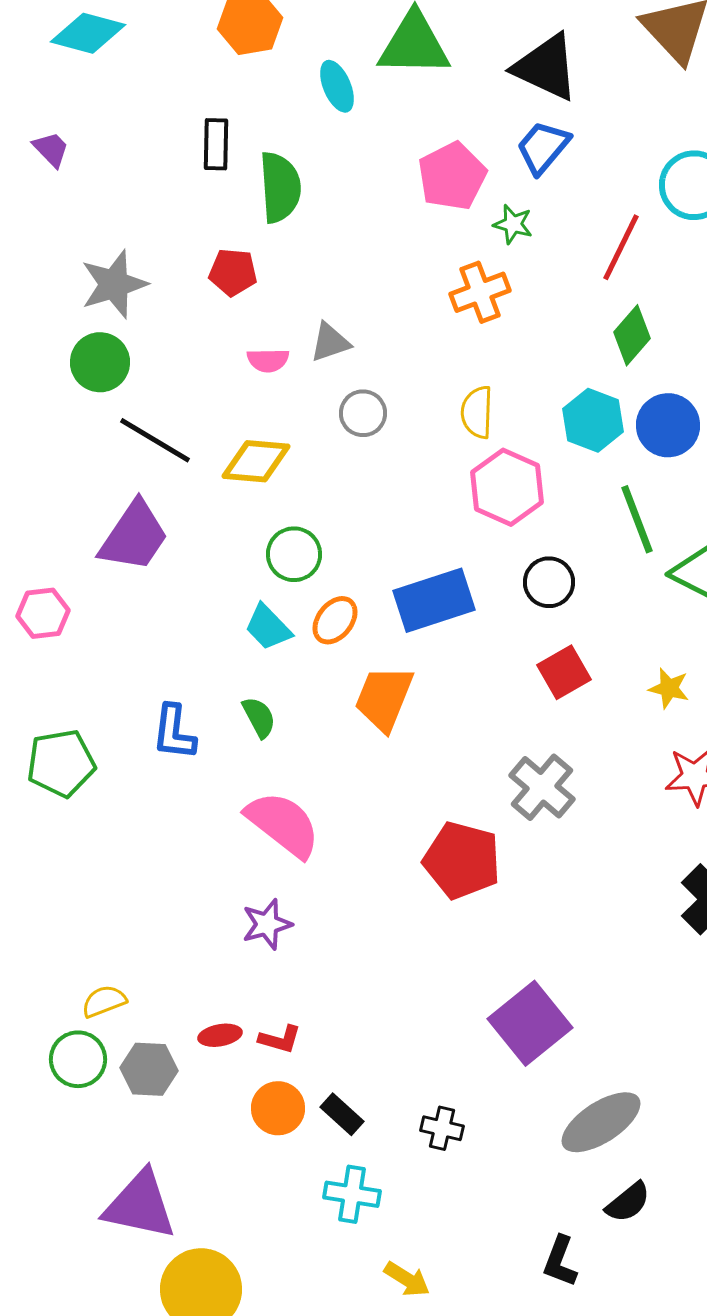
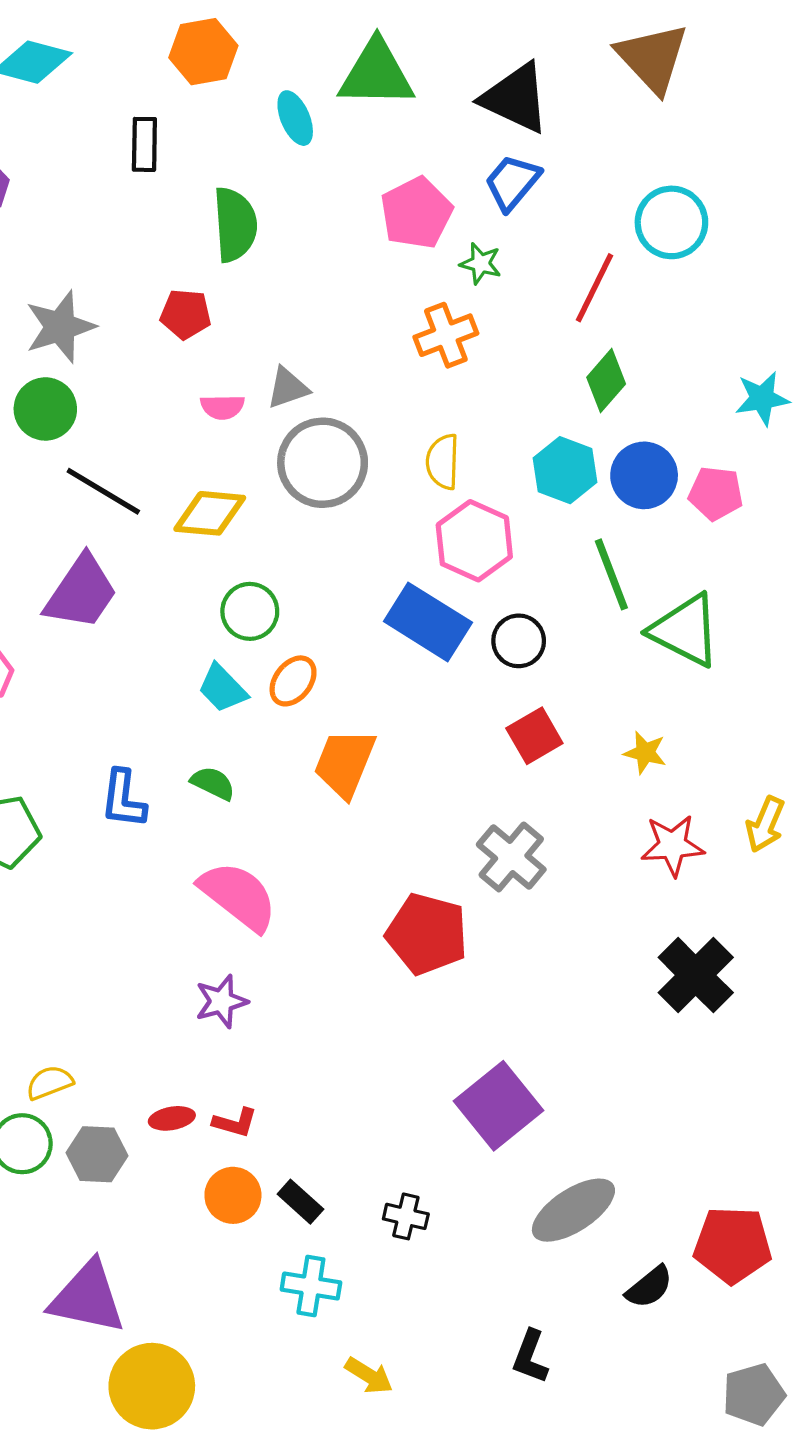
black rectangle: (216, 144) -> (144, 144), moved
gray circle: (363, 413) -> (323, 463), size x1.8
blue rectangle: (434, 600) -> (428, 622), moved, turned 50
green semicircle: (259, 717) -> (213, 783), turned -36
black semicircle: (628, 1202) -> (649, 1287), moved

